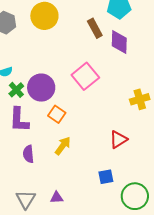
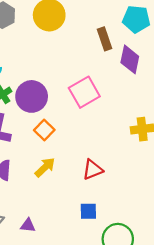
red triangle: (118, 139) -> (93, 170), moved

